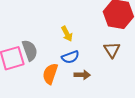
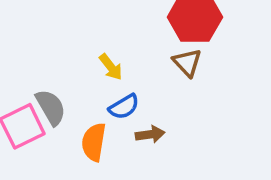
brown triangle: (112, 50) -> (187, 63), moved

